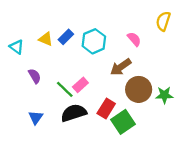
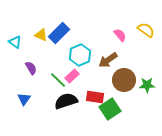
yellow semicircle: (163, 21) -> (146, 30), moved, turned 108
blue rectangle: (66, 37) -> (59, 33), size x1.5
cyan hexagon: (94, 41) -> (80, 55), moved
red rectangle: (106, 108) -> (95, 97), turned 66
blue triangle: (36, 117) -> (24, 99), moved

